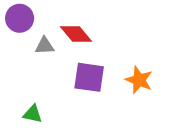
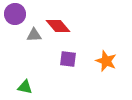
purple square: (89, 77) -> (68, 59), size x0.7

